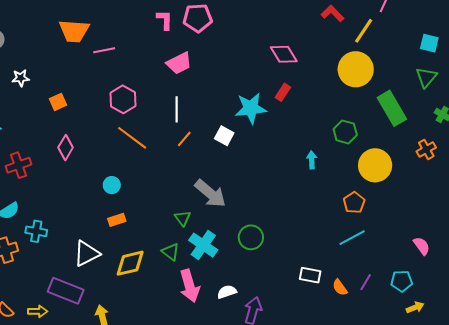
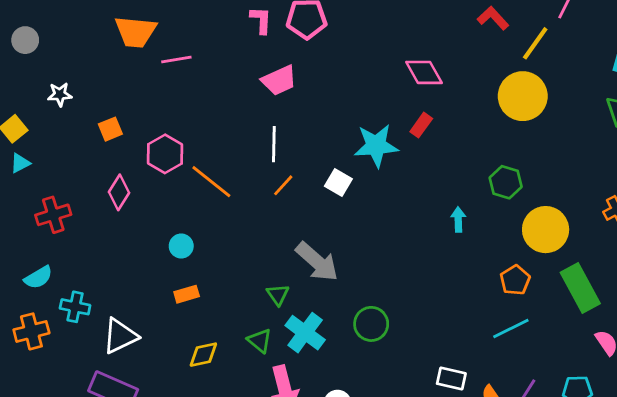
pink hexagon: (123, 99) -> (165, 154), moved
green rectangle: (392, 108) -> (580, 288), moved
white triangle: (87, 254) -> (120, 336), moved
yellow diamond: (130, 263) -> (203, 355), size x0.7

